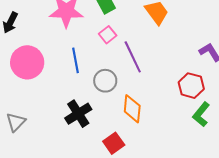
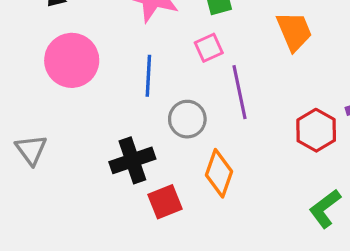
red hexagon: (191, 86) -> (316, 130), moved
gray triangle: (16, 122) -> (31, 150), turned -35
red square: (114, 143) -> (165, 202), moved

